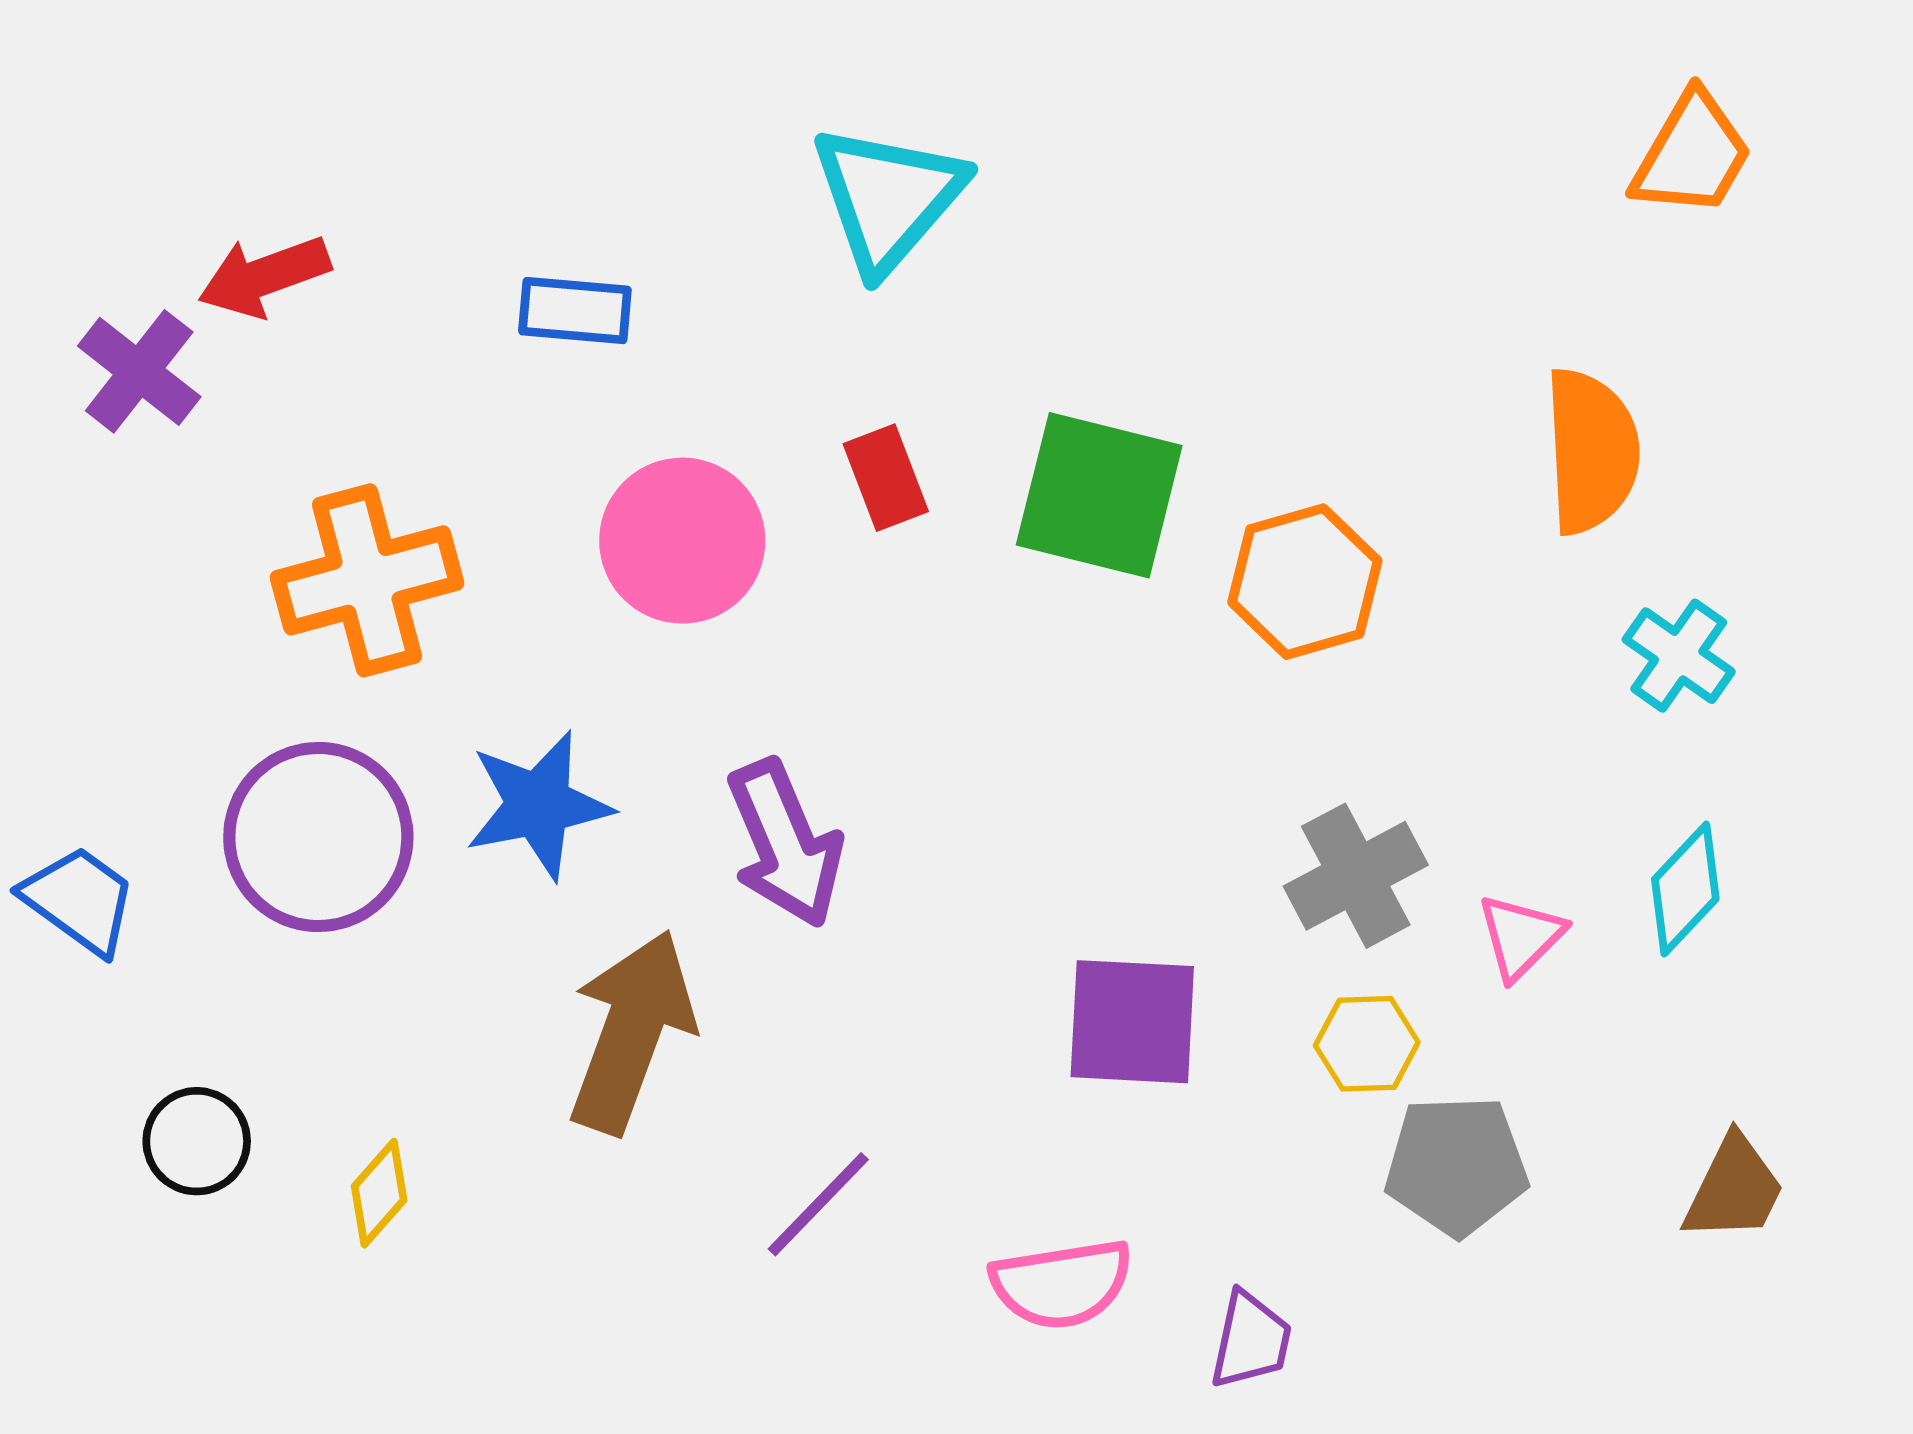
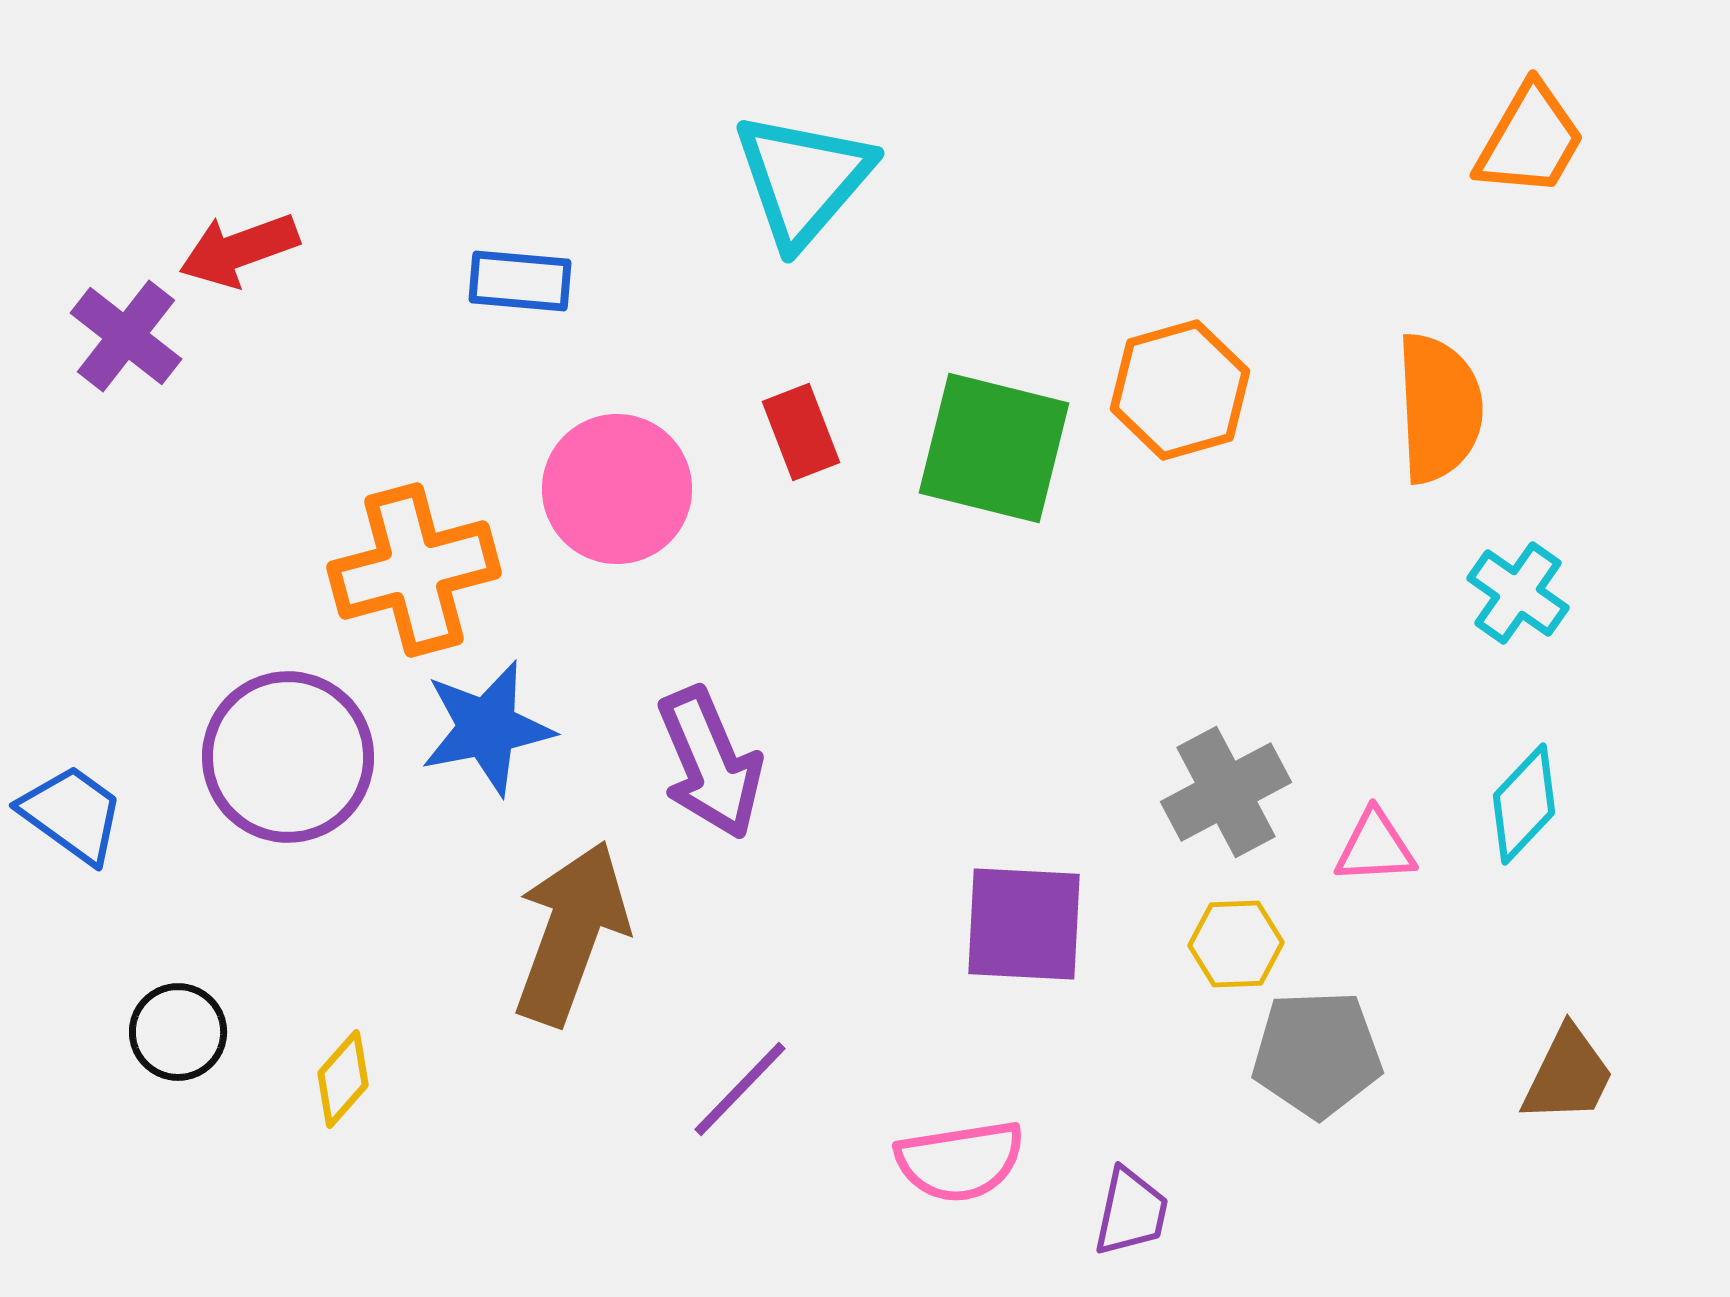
orange cross: (367, 580) -> (414, 570), moved
orange hexagon: (1305, 582) -> (1180, 390), moved
pink triangle: (1521, 937) -> (1375, 847), turned 42

